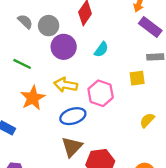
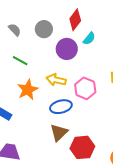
gray semicircle: (25, 22) -> (15, 30), moved
purple circle: (64, 47) -> (67, 49), moved
cyan semicircle: (101, 49) -> (89, 38), moved

